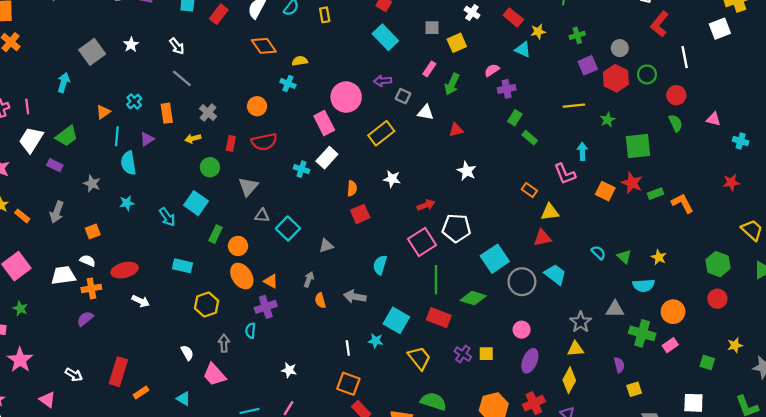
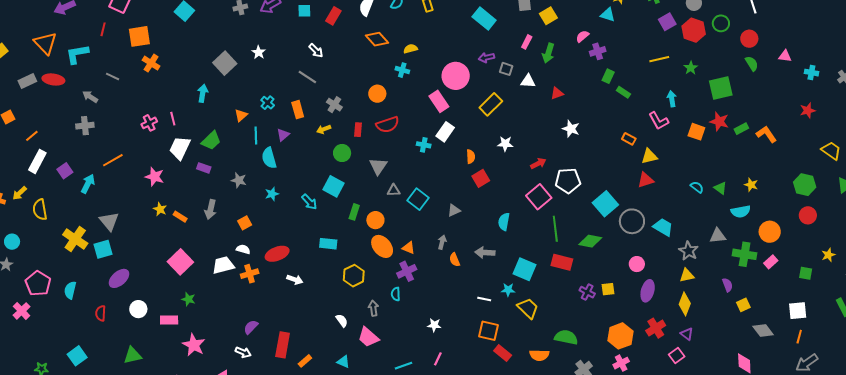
white arrow: (177, 46) -> (316, 51), moved
cyan trapezoid: (555, 274) -> (663, 227), moved
purple semicircle: (85, 319) -> (251, 327), moved
white line: (348, 348) -> (484, 299), turned -64
yellow trapezoid: (419, 358) -> (528, 308), moved

